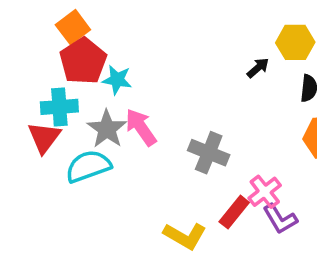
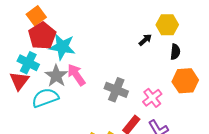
cyan star: (117, 80) -> (62, 47), size x1.5
cyan cross: (59, 107) -> (28, 63), turned 30
pink cross: (265, 192) -> (152, 98), moved

